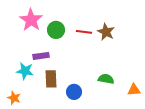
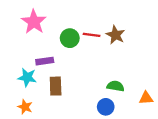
green circle: (56, 30) -> (70, 38), moved
blue circle: (74, 92) -> (106, 107), moved
orange star: (14, 98) -> (25, 107), moved

